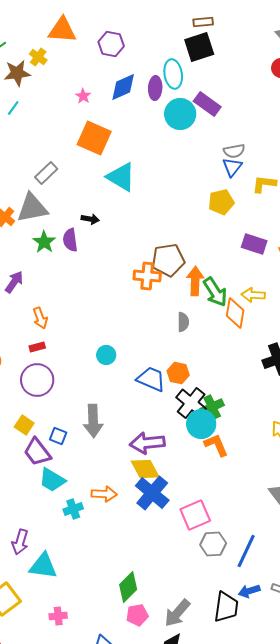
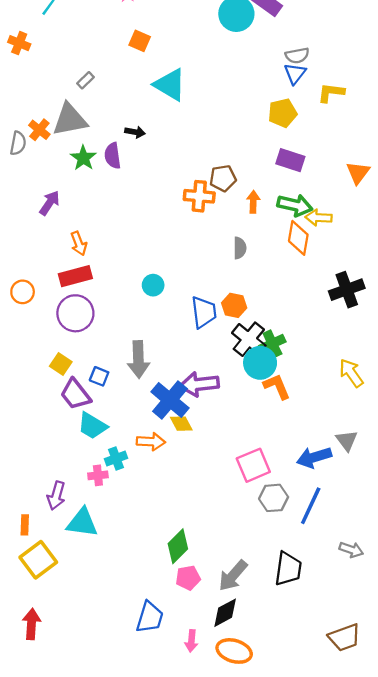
orange square: (94, 138) -> (140, 41), size x0.6
gray rectangle: (46, 173) -> (86, 80), size x0.7
purple rectangle: (254, 244) -> (290, 160), moved
brown pentagon: (168, 260) -> (223, 178), size x0.7
orange arrow: (195, 281) -> (253, 202), size x0.7
green arrow: (215, 292) -> (295, 205), moved, turned -44
red rectangle: (37, 347) -> (75, 276), size x1.8
blue trapezoid: (151, 379) -> (204, 312), turned 60
yellow diamond: (145, 469) -> (181, 424), moved, size x0.7
blue cross: (152, 493) -> (170, 400), moved
blue arrow: (249, 591) -> (314, 457), moved, size x1.4
pink cross: (58, 616) -> (98, 475), moved

